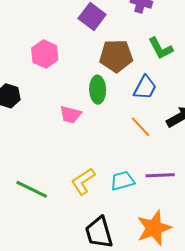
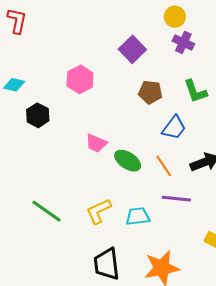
brown pentagon: (116, 56) -> (150, 92), size x0.7
green ellipse: (98, 90) -> (128, 161), moved, turned -64
purple line: (160, 175) -> (176, 199), moved

